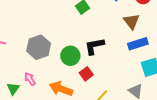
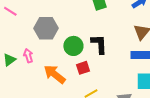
black L-shape: (94, 46) -> (99, 44), turned 80

